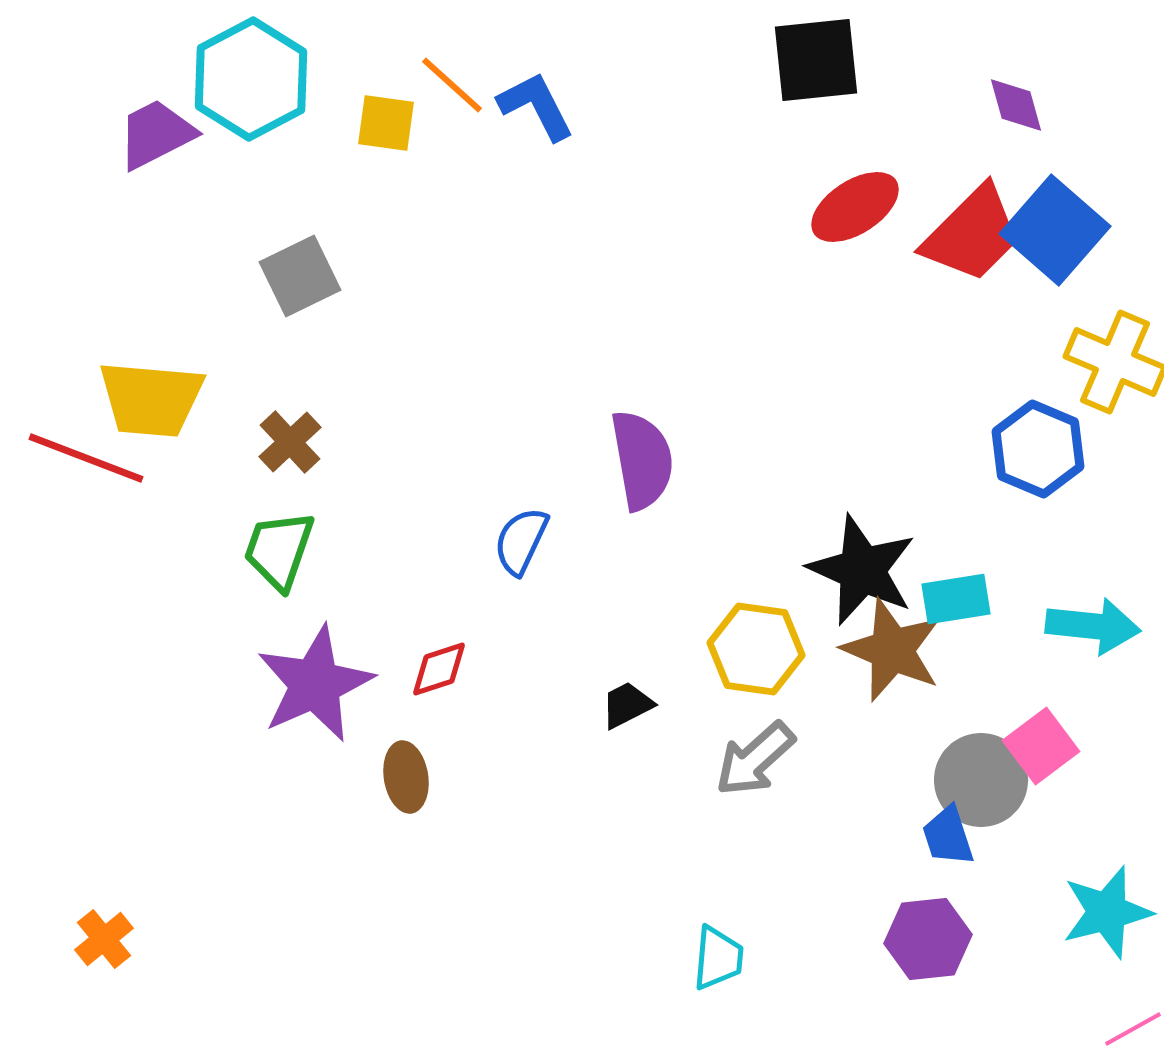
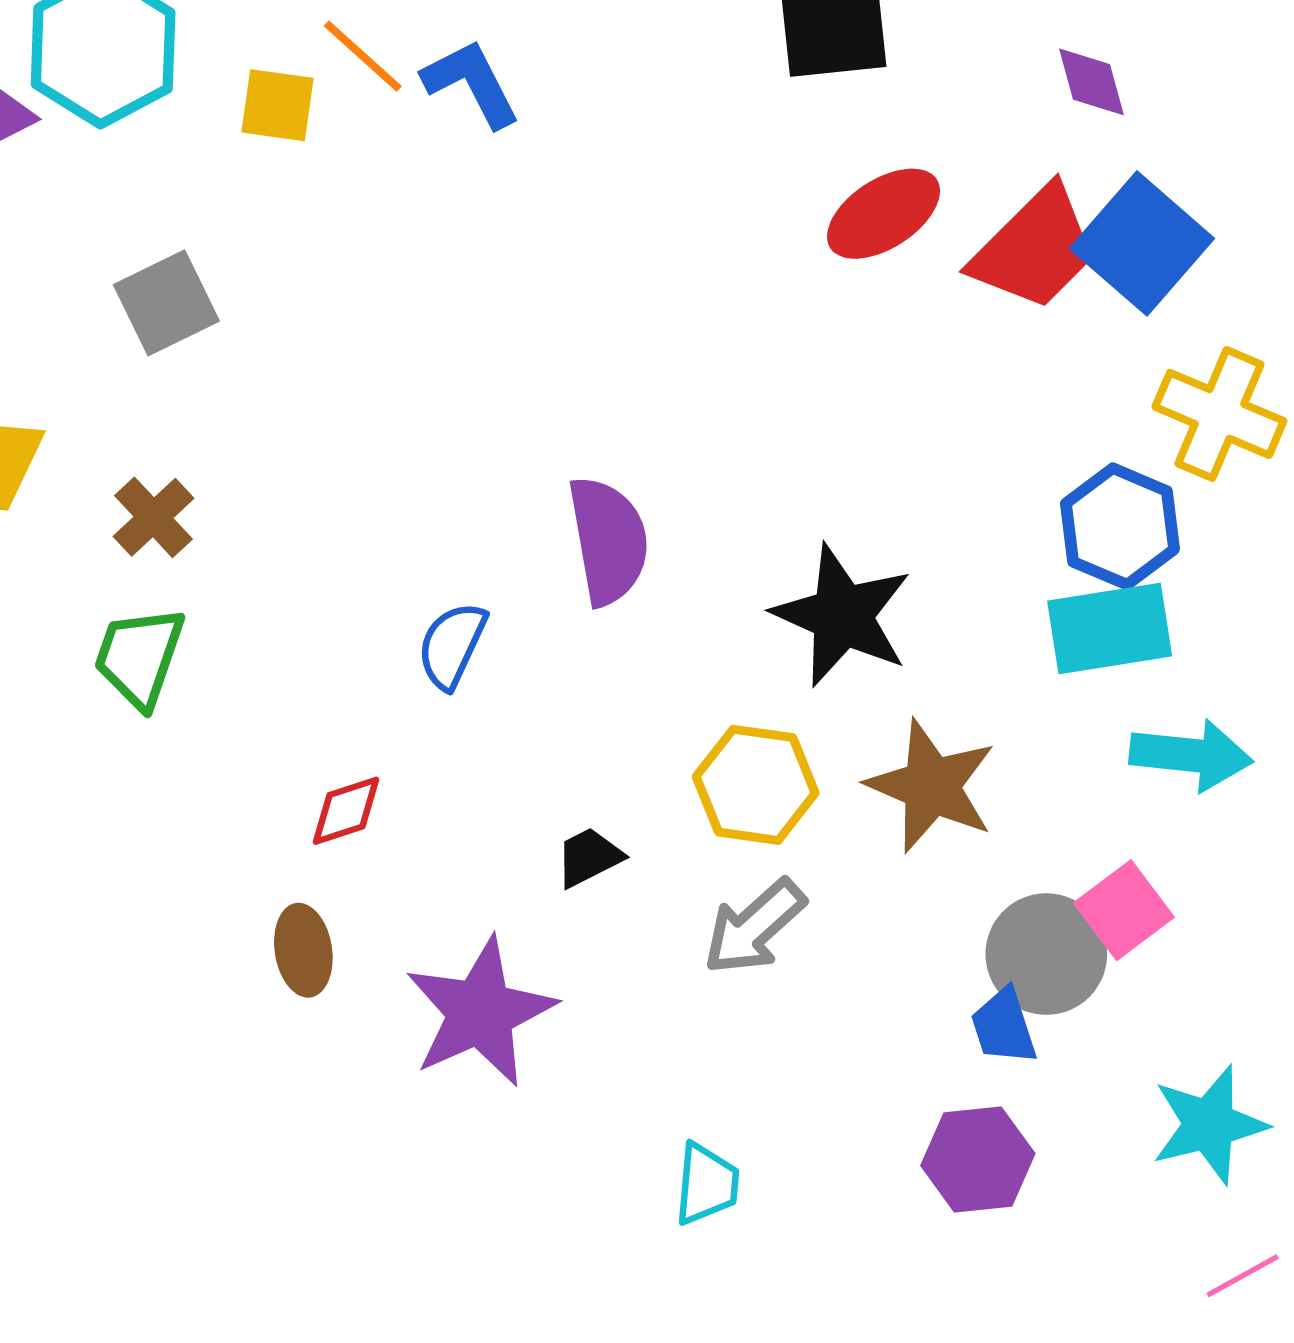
black star: (862, 570) -> (842, 616), moved
cyan rectangle: (956, 599) -> (1110, 628), moved, size x1.4
purple star: (315, 684) -> (480, 1012), moved

